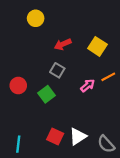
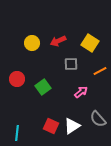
yellow circle: (36, 18) -> (32, 43), moved
gray square: (57, 70) -> (71, 64), moved, turned -32
pink arrow: (88, 86) -> (81, 92), moved
gray semicircle: (106, 144) -> (98, 119), moved

